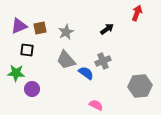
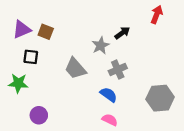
brown square: (40, 28) -> (46, 32), turned 32
gray star: (66, 32) -> (101, 45), moved
blue semicircle: (86, 73) -> (109, 95), moved
purple circle: (32, 89) -> (39, 115), moved

